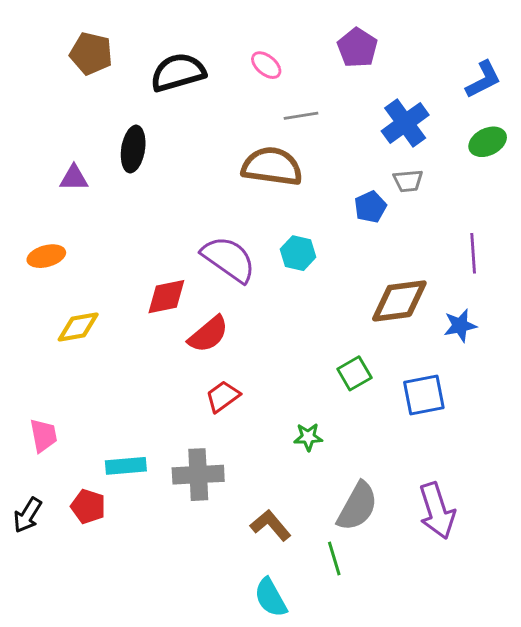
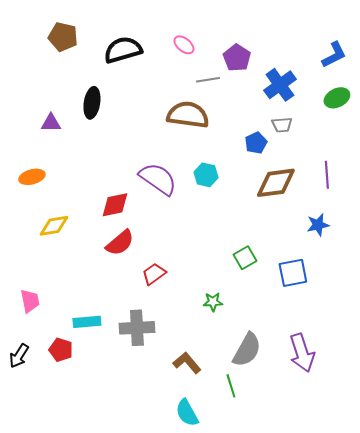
purple pentagon: (357, 48) -> (237, 58), moved
brown diamond: (399, 301) -> (276, 183), moved
red semicircle: (208, 334) -> (120, 243), moved

